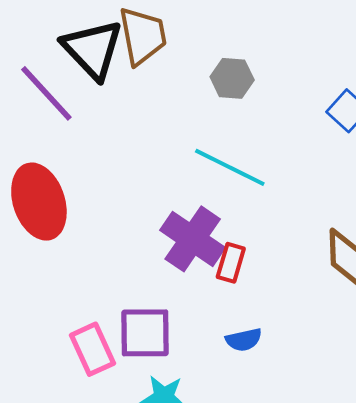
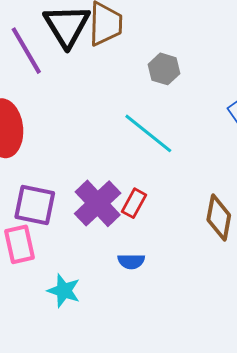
purple cross: (193, 239) -> (98, 203), moved
purple square: (145, 333) -> (35, 205), moved

